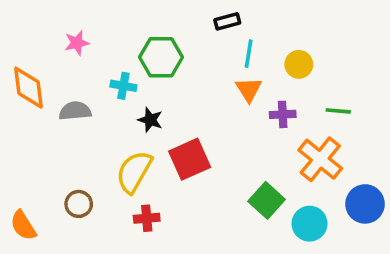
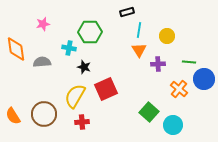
orange cross: (320, 159) -> (179, 89), size x0.7
brown circle: (79, 204) -> (44, 114), size x1.6
blue circle: (365, 204) -> (204, 79), moved
orange semicircle: (23, 225) -> (13, 116), moved

